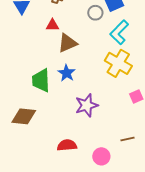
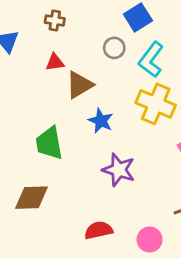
gray circle: (95, 13) -> (114, 48), moved
blue star: (67, 73) -> (101, 121), moved
purple star: (87, 105) -> (119, 170), turned -30

